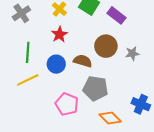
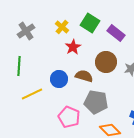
red star: (59, 34) -> (73, 47), moved
green line: (28, 52) -> (19, 66), moved

